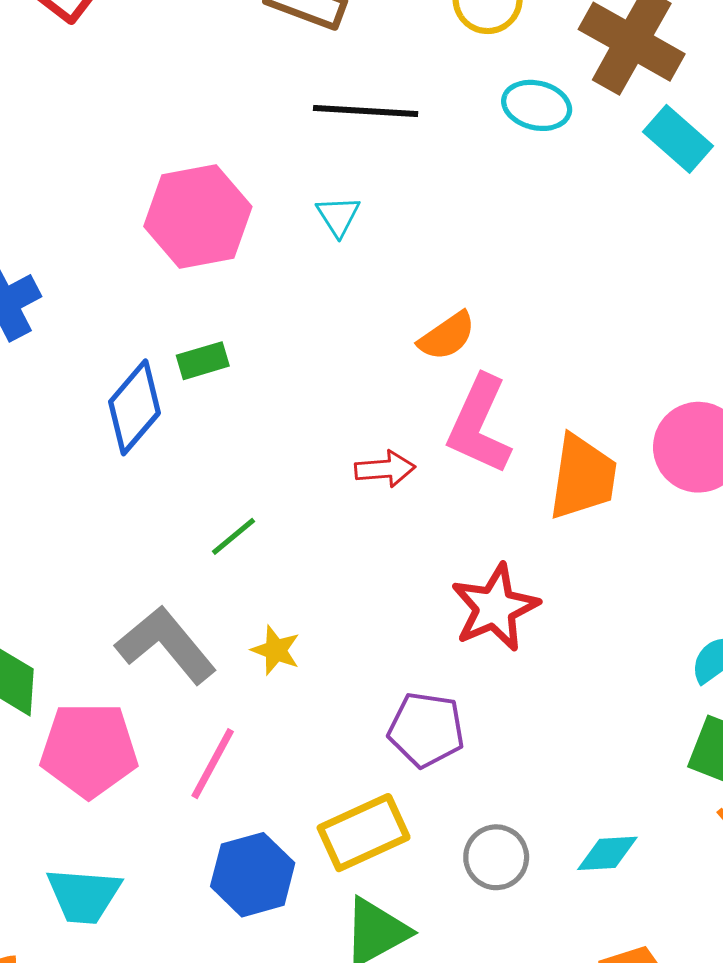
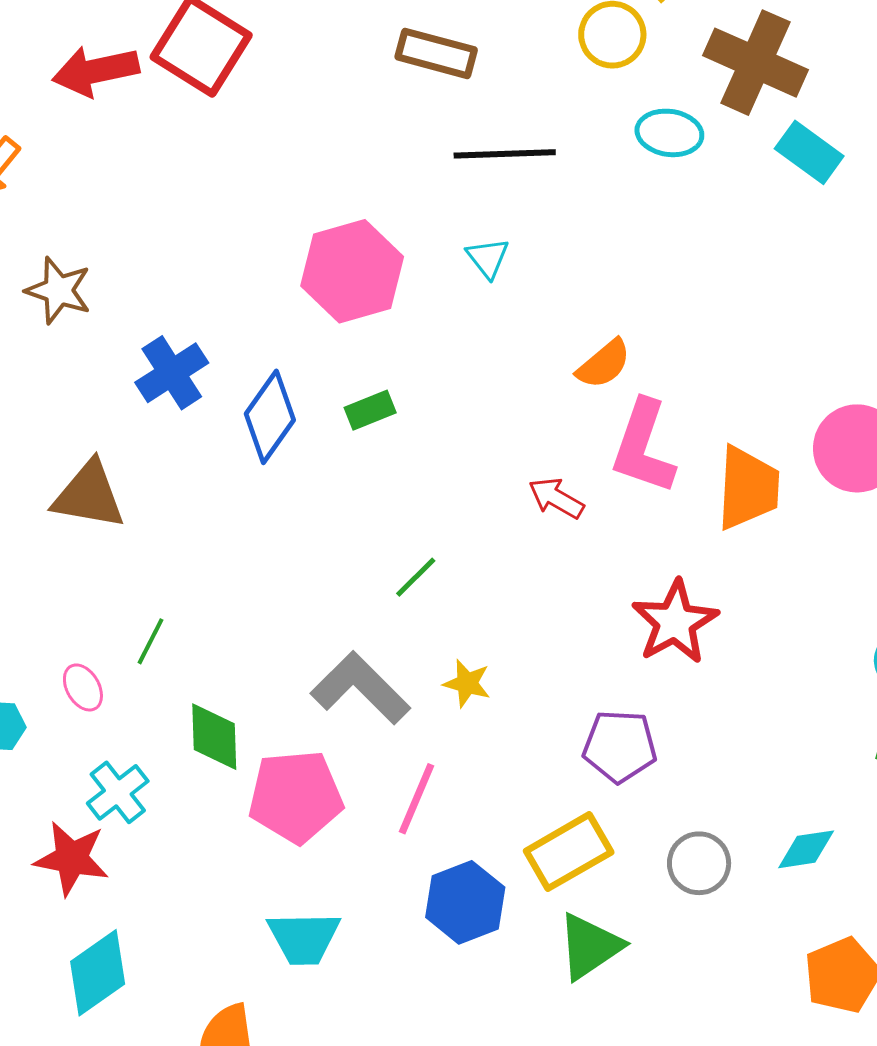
blue diamond: (134, 407) -> (270, 417), moved
red arrow: (385, 469) -> (556, 498), turned -140

